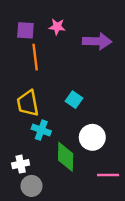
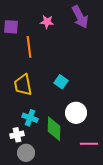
purple square: (25, 30) -> (11, 27), moved
purple arrow: (97, 41) -> (80, 17), moved, turned 60
cyan cross: (41, 130) -> (30, 118), moved

